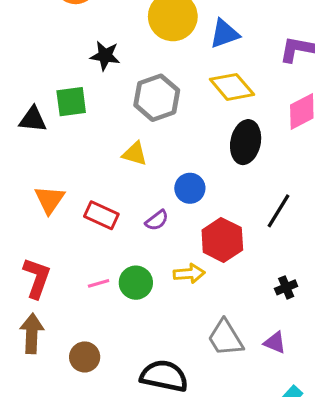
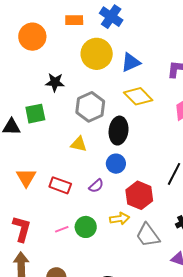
black ellipse: (246, 142) -> (119, 131), moved
gray trapezoid: (225, 338) -> (148, 235), moved

